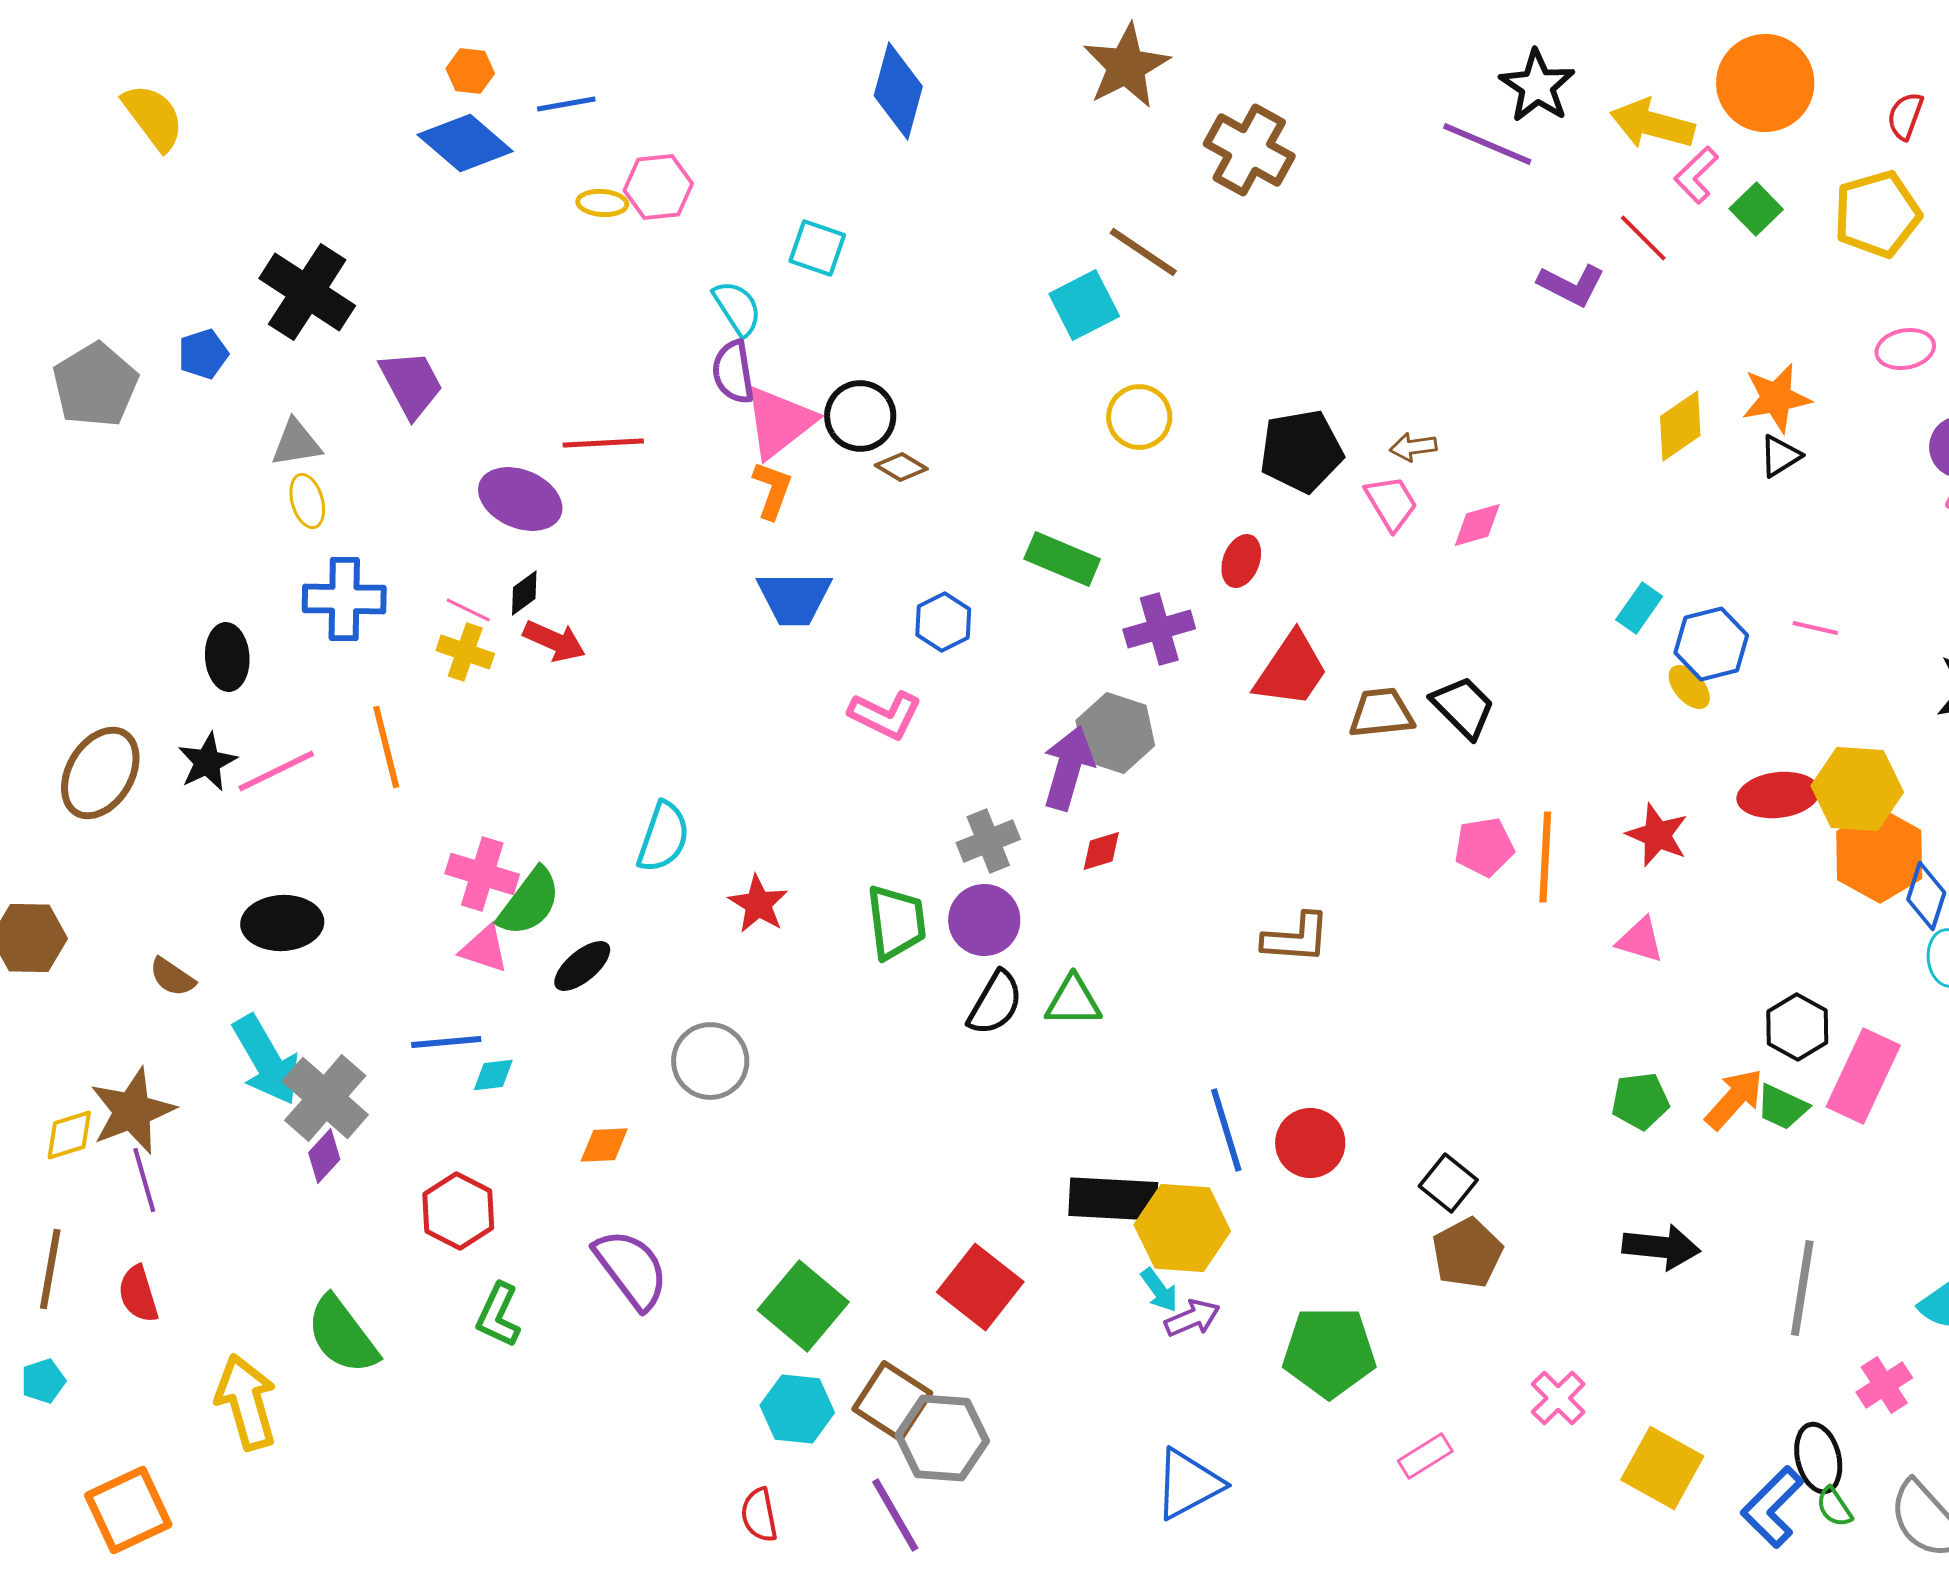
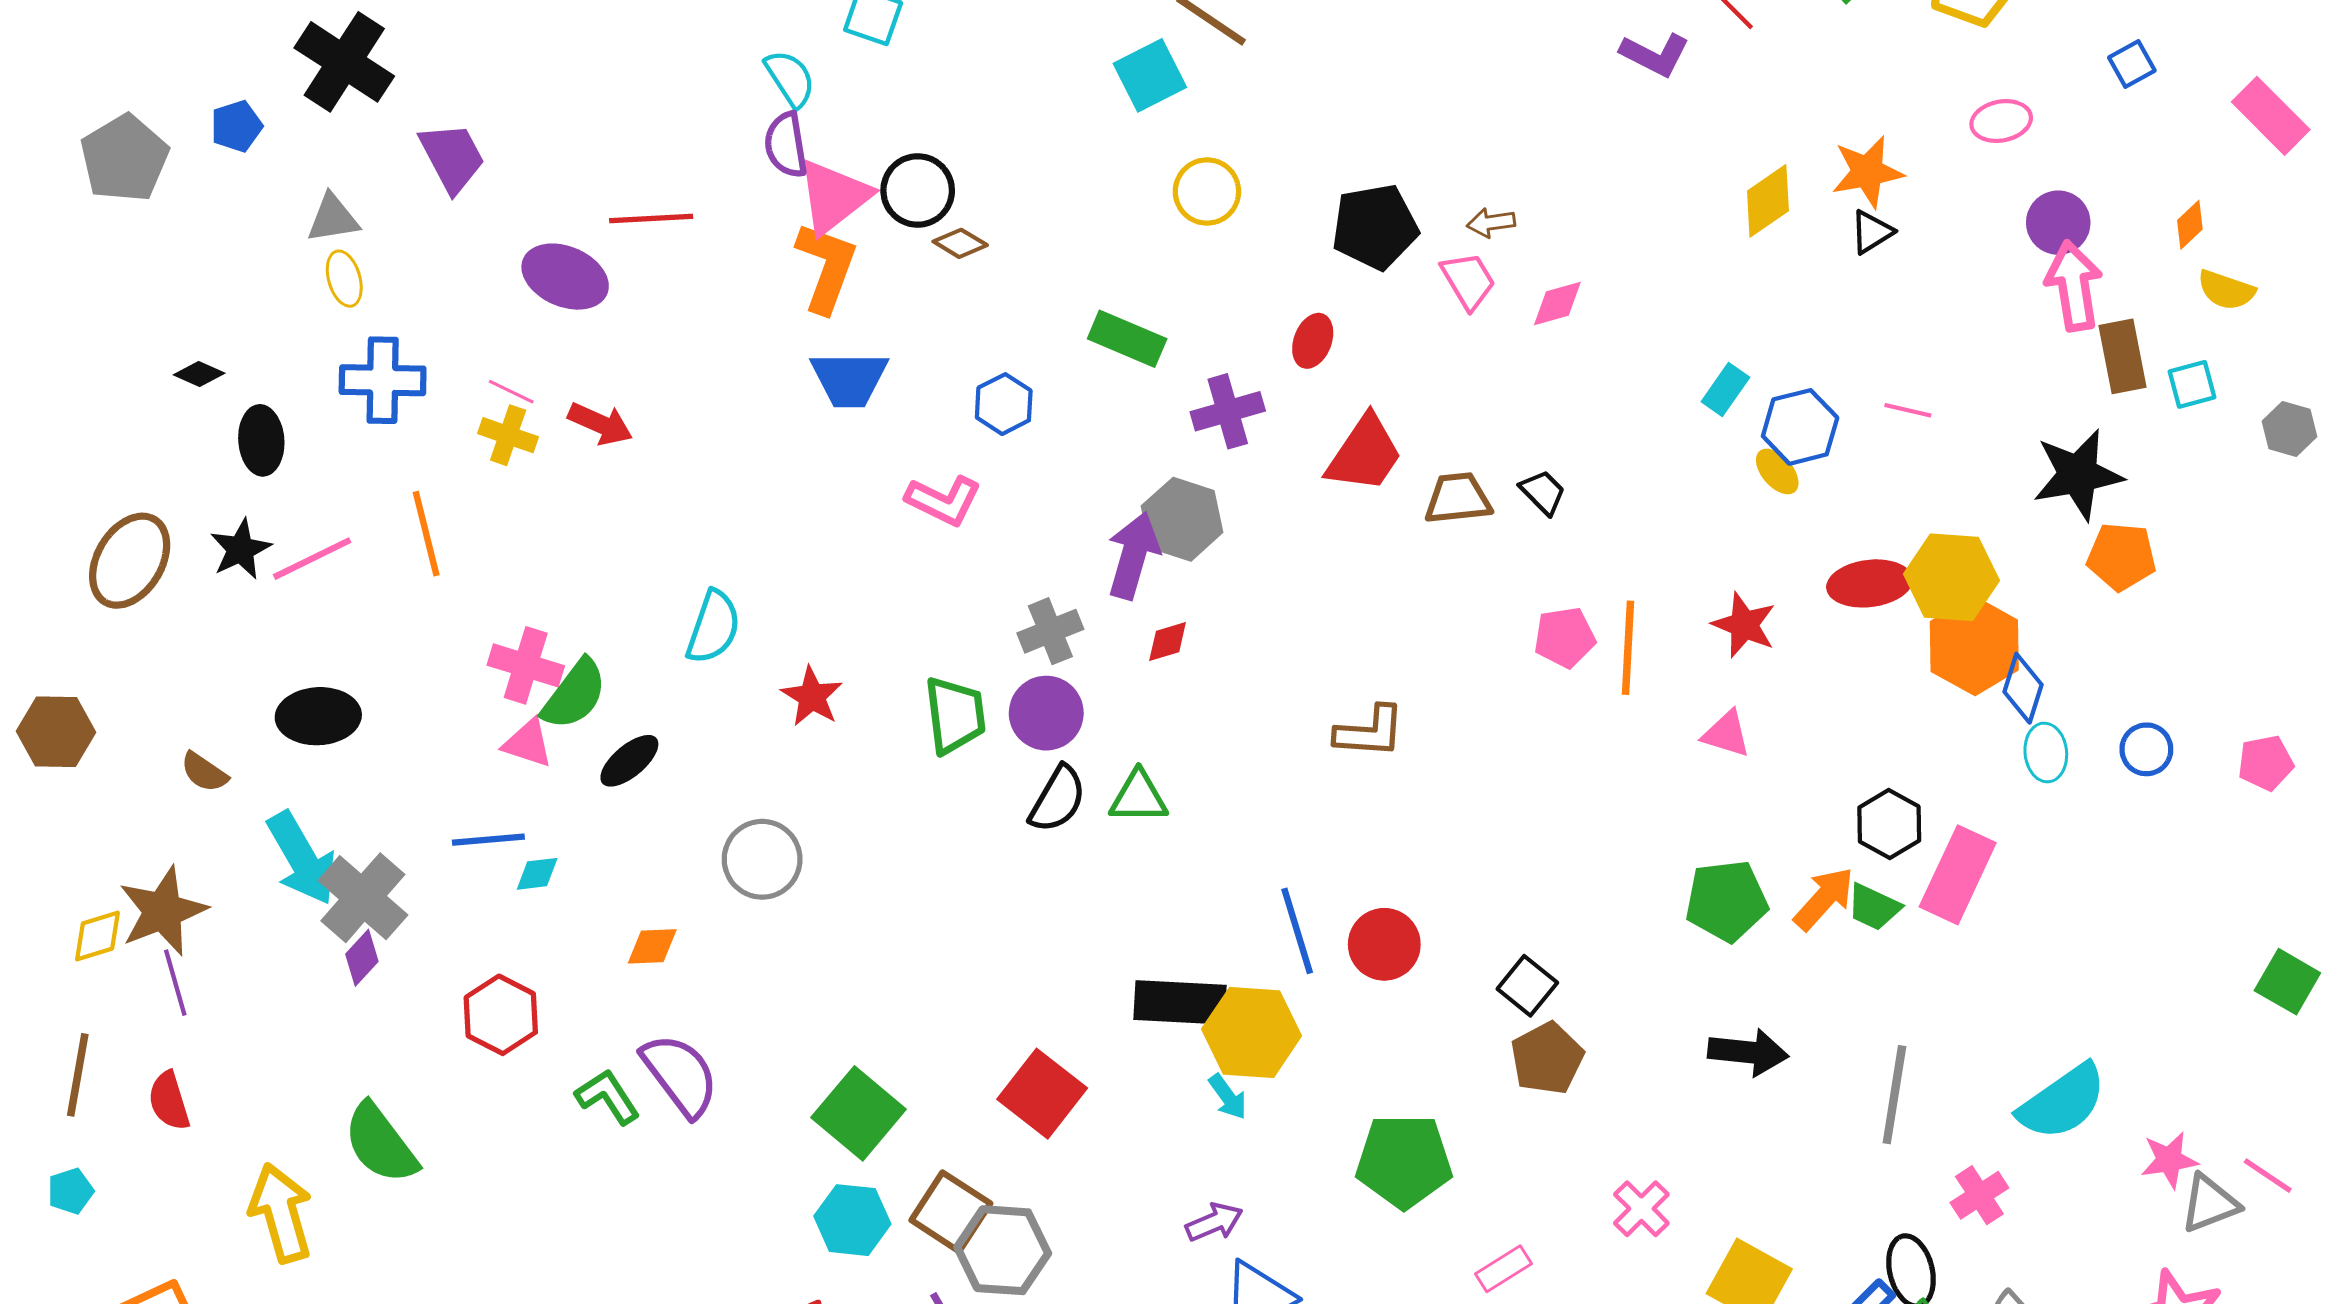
orange L-shape: (772, 490) -> (826, 267), size x1.5
black diamond: (524, 593) -> (199, 374), moved, turned 60
black trapezoid: (1463, 707) -> (1543, 492), size x0.7
green pentagon: (1640, 1101) -> (1726, 901), size x1.4
green L-shape: (498, 1315) -> (608, 1097), moved, turned 122
purple arrow: (1192, 1318) -> (1214, 1222), moved

